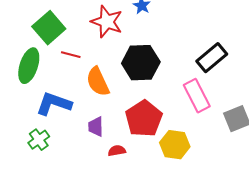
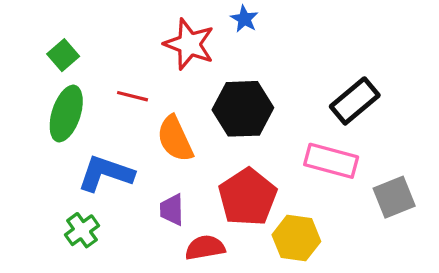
green square: (49, 28) -> (63, 55), moved, size x0.6
pink rectangle: (197, 96) -> (331, 161), turned -48
red semicircle: (117, 151) -> (205, 248), size x1.4

